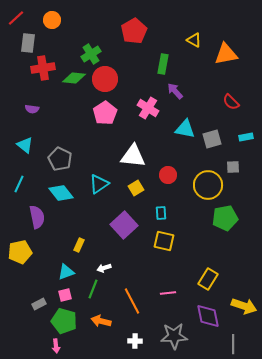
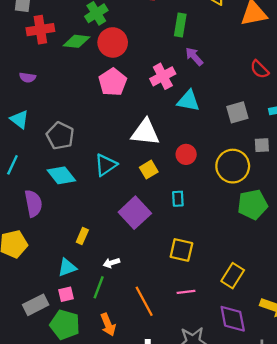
pink cross: (148, 108) -> (163, 76), turned 30
cyan triangle: (185, 129) -> (188, 101), moved
yellow square: (164, 241) -> (181, 250), moved
gray rectangle: (39, 304) -> (36, 305), size x1.5
orange arrow: (101, 321) -> (108, 325), turned -126

